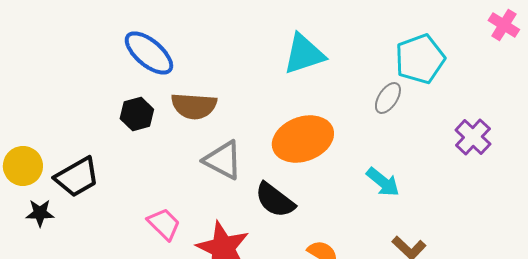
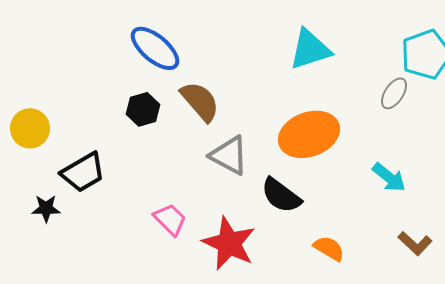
brown semicircle: (194, 106) -> (200, 101), turned -135
yellow circle: (23, 166) -> (30, 128), moved

